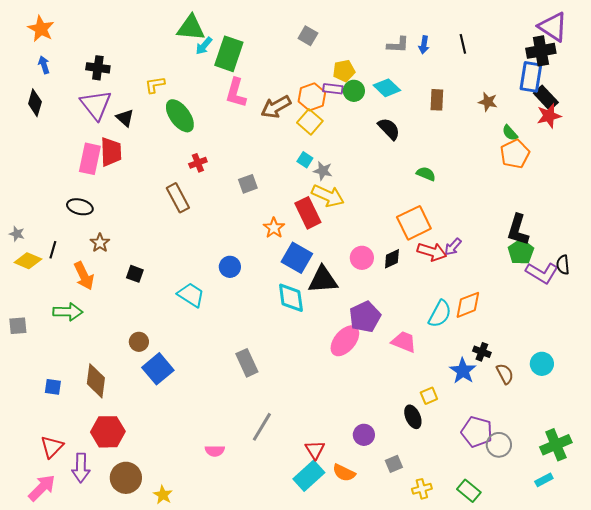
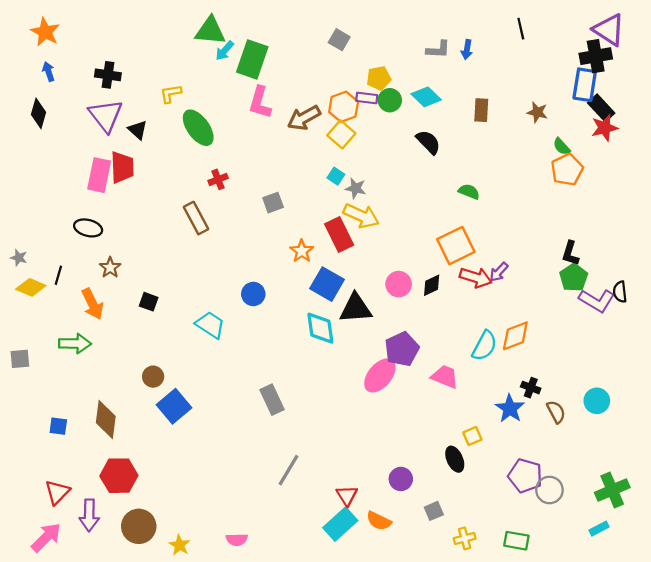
black line: (463, 44) -> (521, 29), moved
black L-shape: (518, 230) -> (570, 253), size x0.7
pink semicircle: (215, 451) -> (237, 540), moved
green rectangle: (469, 491) -> (516, 541), turned -30

